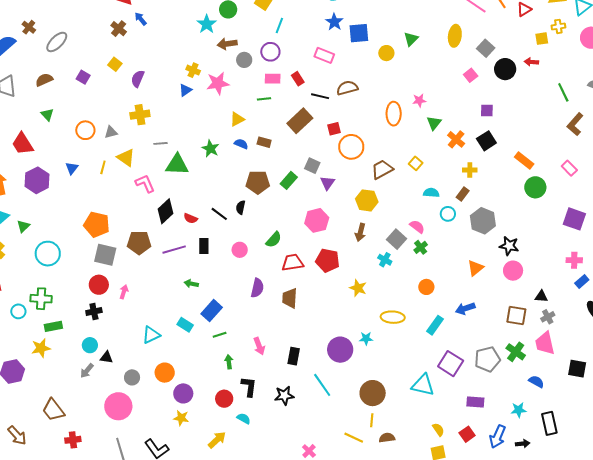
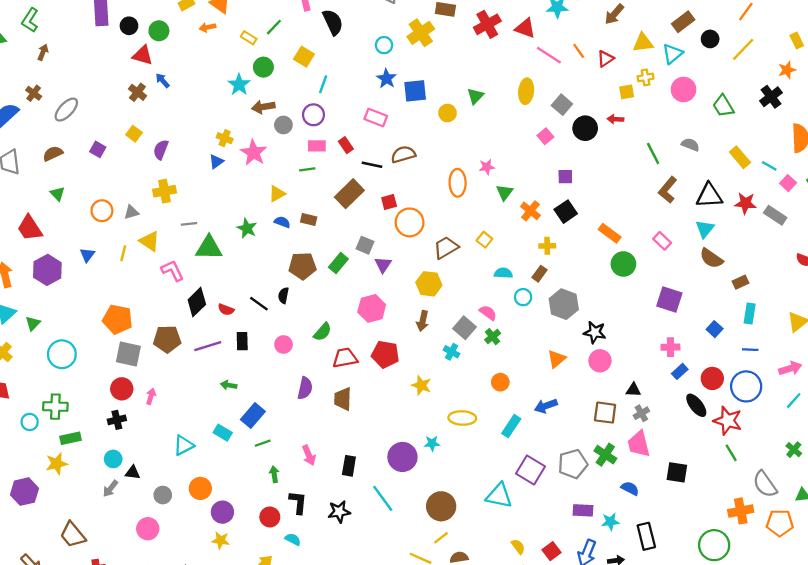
pink star: (218, 83) -> (254, 153), turned -30
purple rectangle: (475, 402) -> (583, 510), moved
pink circle: (118, 406) -> (148, 529), size x0.7
yellow line: (372, 420) -> (441, 538), turned 48

